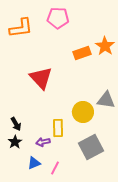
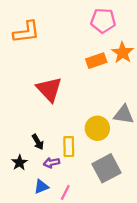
pink pentagon: (58, 18) -> (103, 21), moved
black arrow: (16, 124) -> (38, 142), moved

